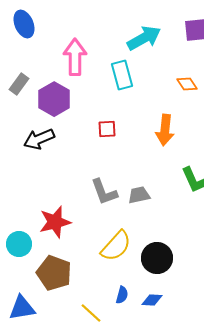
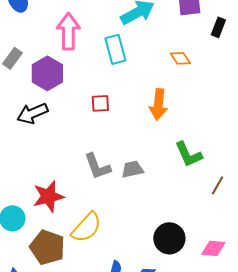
yellow semicircle: (116, 246) -> (86, 227), moved
black circle: (157, 258) -> (169, 238), moved

